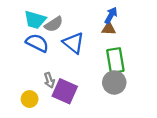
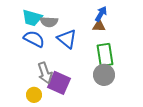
gray semicircle: (54, 24) -> (49, 22), turned 36
gray arrow: (49, 80) -> (45, 73), size x1.5
yellow circle: (30, 99) -> (34, 95), moved

